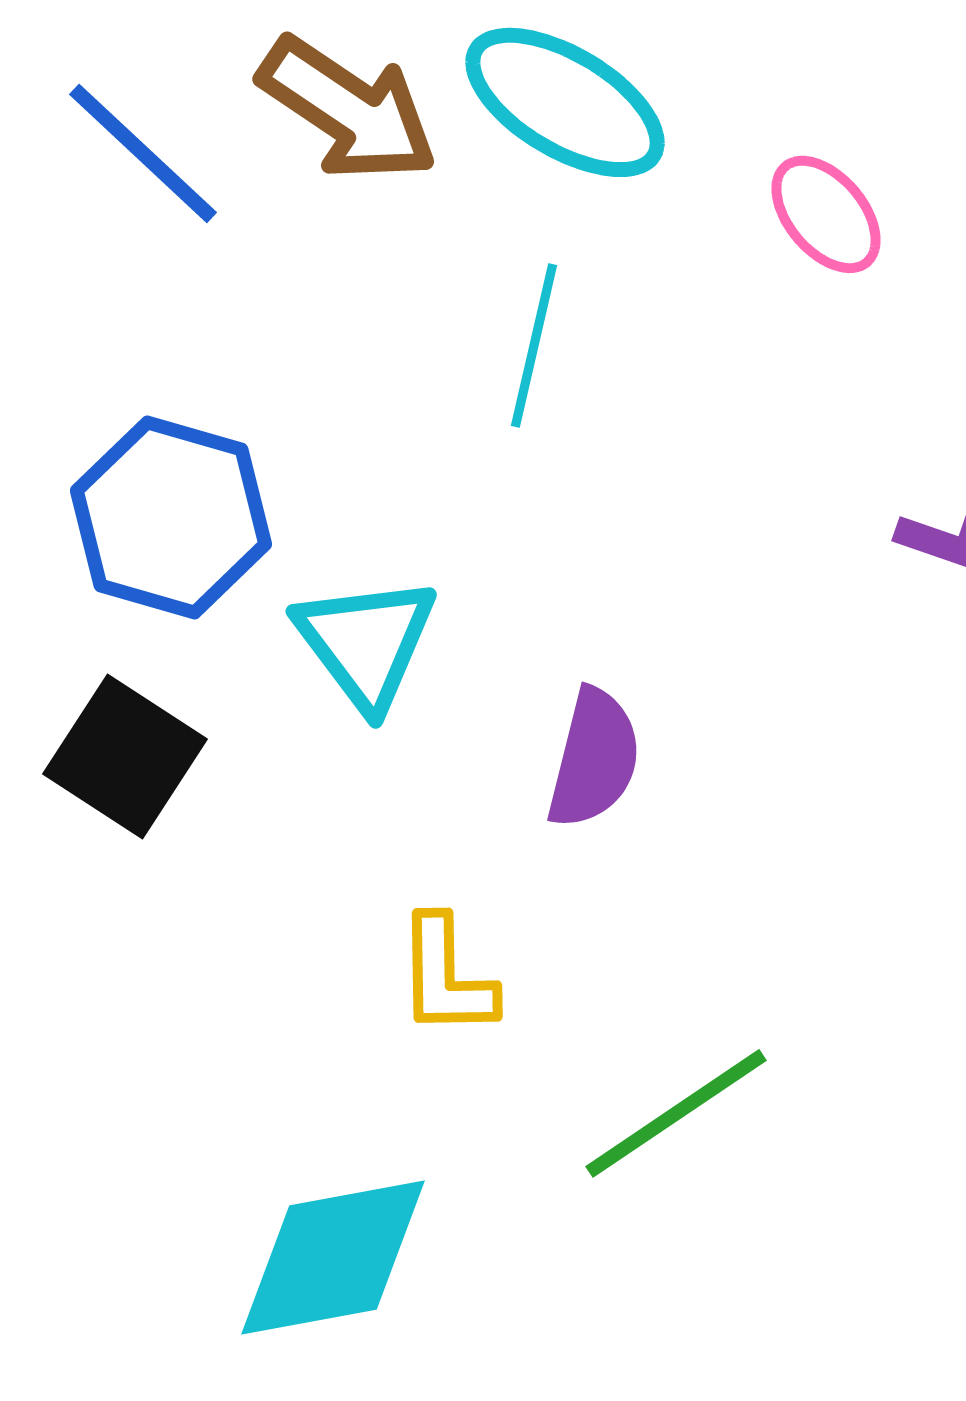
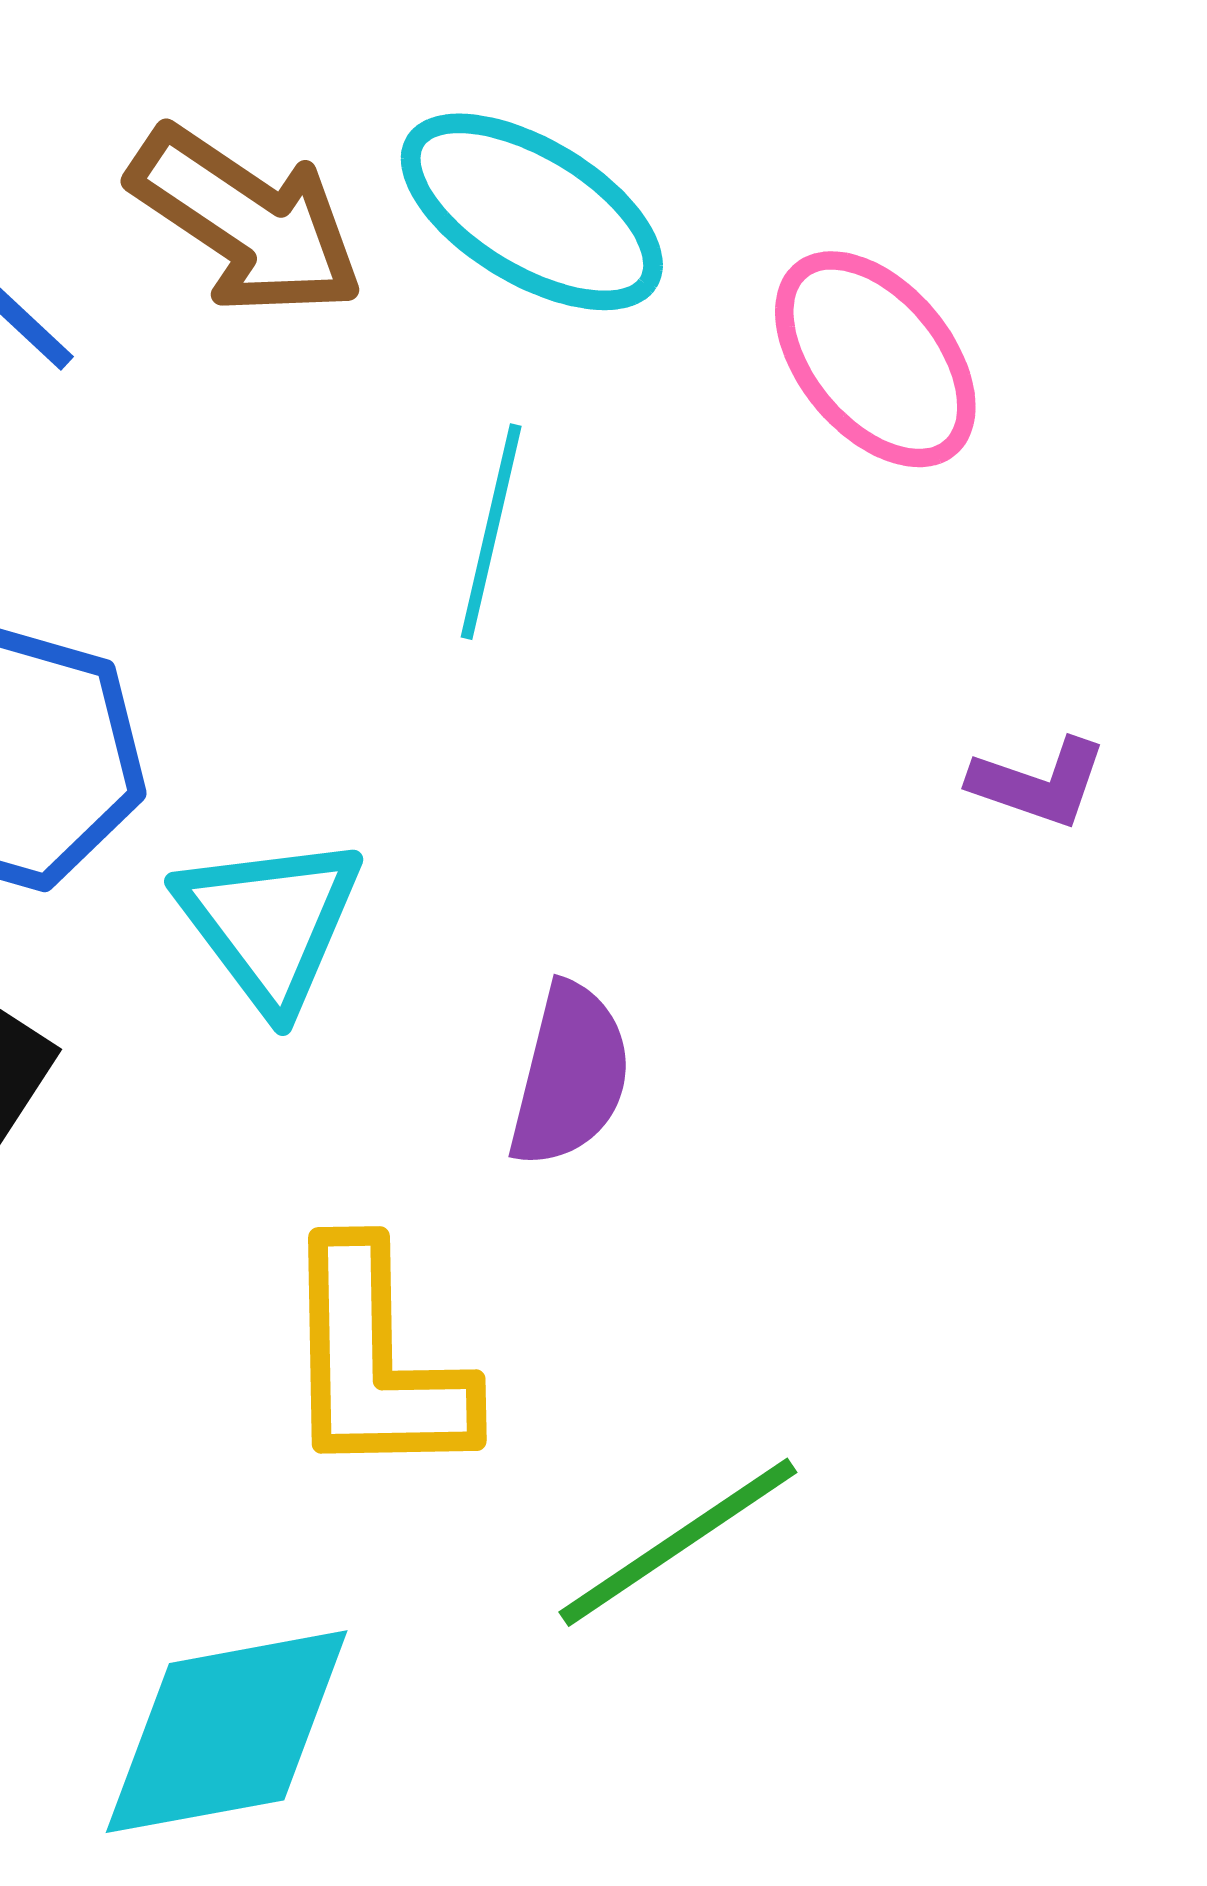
pink ellipse: (826, 214) -> (875, 359), size x1.4
yellow L-shape: (446, 976) -> (375, 1362), size x1.5

